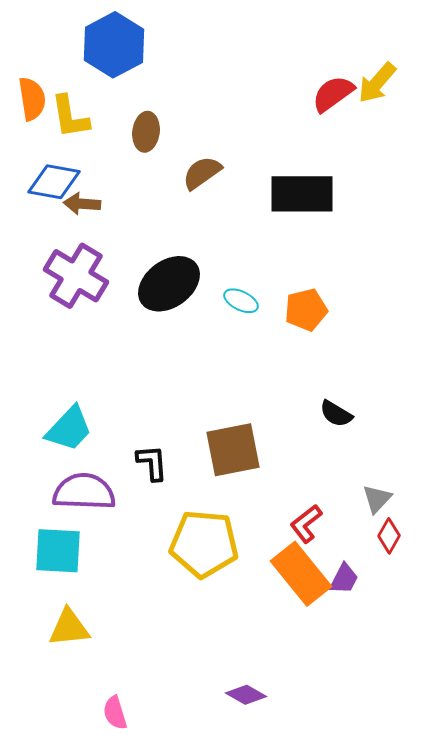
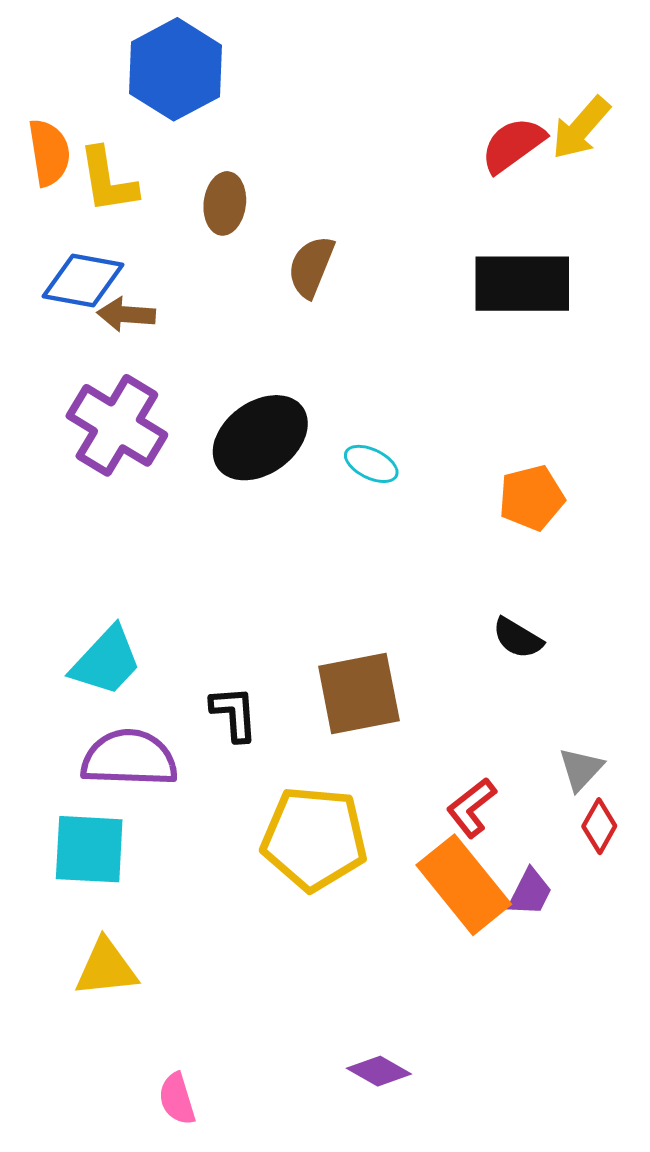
brown semicircle: (202, 173) -> (311, 267), turned -33
black rectangle: (302, 194) -> (522, 284), moved
orange pentagon: (306, 310) -> (532, 498), moved

